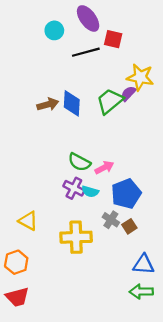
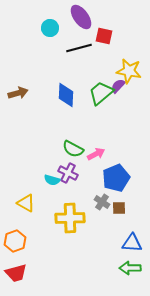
brown arrow: (48, 104) -> (18, 93), moved
cyan semicircle: (90, 191) -> (52, 180), moved
brown square: (129, 226) -> (119, 208), turned 32

